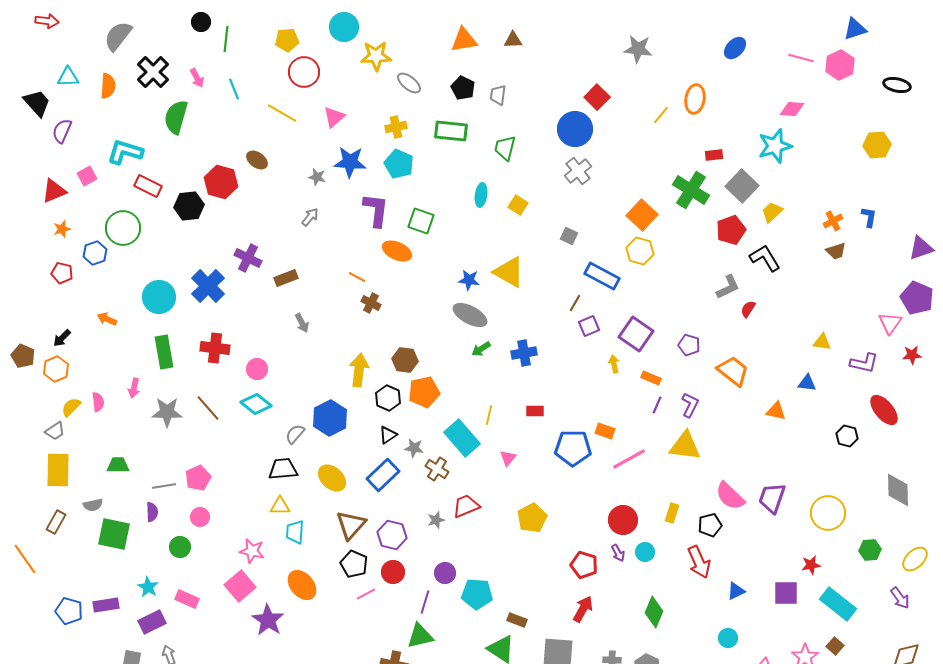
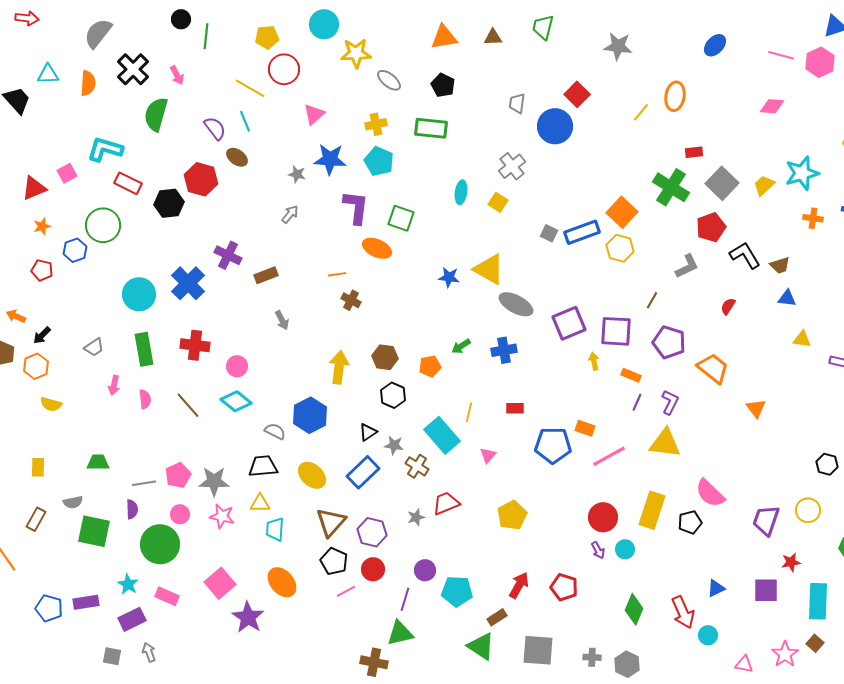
cyan line: (234, 89) -> (245, 121), moved
gray trapezoid: (498, 95) -> (517, 103), moved
yellow line: (282, 113) -> (250, 88), moved
purple semicircle: (62, 131) -> (215, 128), moved, turned 120
cyan star: (775, 146) -> (802, 173), moved
green trapezoid: (505, 148) -> (543, 27), moved
gray cross: (578, 171) -> (512, 166), moved
yellow trapezoid: (772, 212) -> (764, 185), moved
orange cross: (833, 221) -> (813, 218), turned 36
brown trapezoid: (836, 251) -> (780, 265), moved
blue rectangle: (602, 276) -> (582, 232), moved, turned -48
orange line: (357, 277) -> (337, 274), turned -36
gray L-shape: (728, 287) -> (687, 266), moved
brown line: (575, 303) -> (652, 300), moved
gray ellipse: (470, 315) -> (516, 304), moved
orange arrow: (107, 319) -> (16, 316), moved
purple square: (589, 326) -> (569, 323), size x1.6
purple square: (636, 334) -> (616, 331), turned -32
purple pentagon: (689, 345) -> (669, 342), size x1.5
blue triangle: (807, 383) -> (787, 298), moved
orange pentagon: (424, 392) -> (430, 366), moved, size x0.7
black hexagon: (388, 398) -> (393, 395), moved
pink semicircle: (98, 402) -> (145, 399), moved
yellow semicircle: (71, 407) -> (51, 404), turned -120
orange triangle: (776, 411) -> (756, 408), turned 40
gray star: (167, 412) -> (214, 481), moved
gray trapezoid: (55, 431) -> (94, 347), moved
gray semicircle: (295, 434) -> (275, 431), turned 75
black hexagon: (847, 436) -> (827, 464), moved
yellow rectangle: (58, 470) -> (38, 467), size x0.6
purple trapezoid: (772, 498) -> (766, 520), moved
yellow rectangle: (672, 513) -> (652, 510), size x1.8
yellow circle: (828, 513) -> (808, 510), size x0.7
green circle: (180, 547) -> (160, 544), size x1.8
pink star: (252, 551) -> (222, 516), moved
red arrow: (699, 562) -> (683, 612), moved
red pentagon: (584, 565) -> (564, 587), moved
cyan rectangle: (838, 604) -> (818, 601), turned 54
red arrow: (583, 609) -> (519, 585), moved
brown rectangle: (517, 620) -> (497, 617), turned -54

